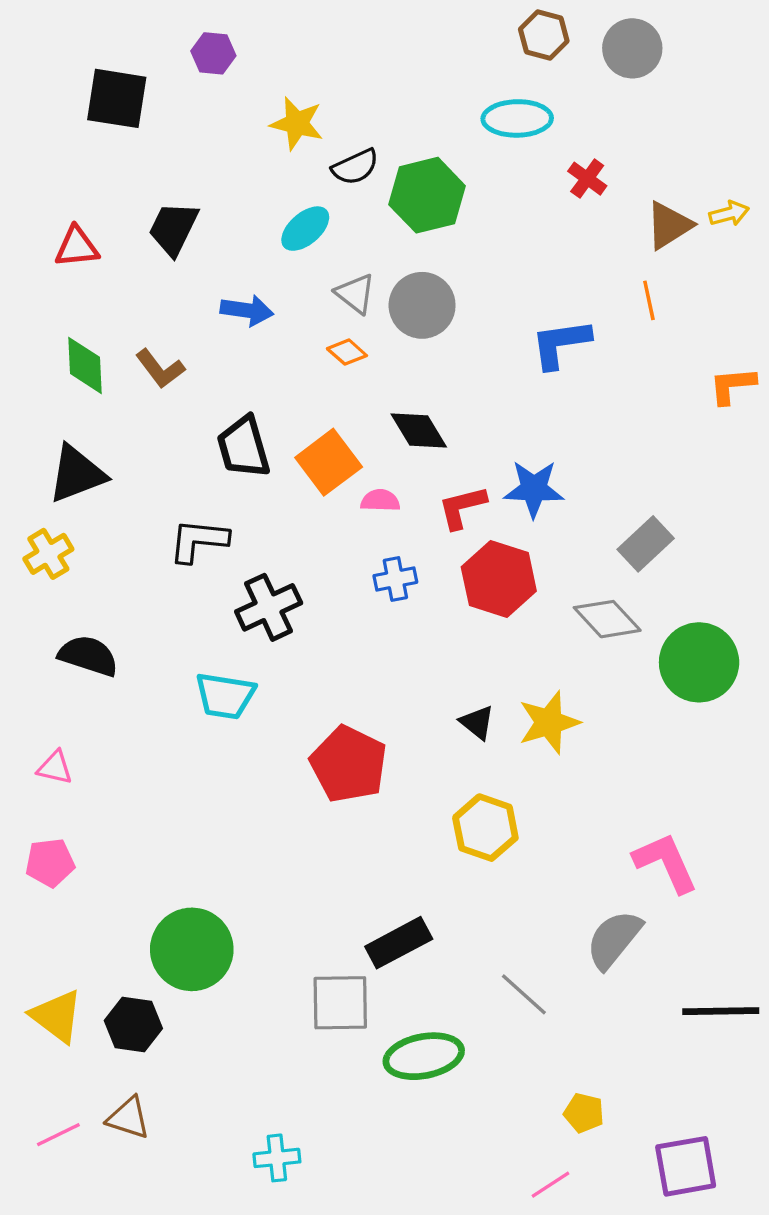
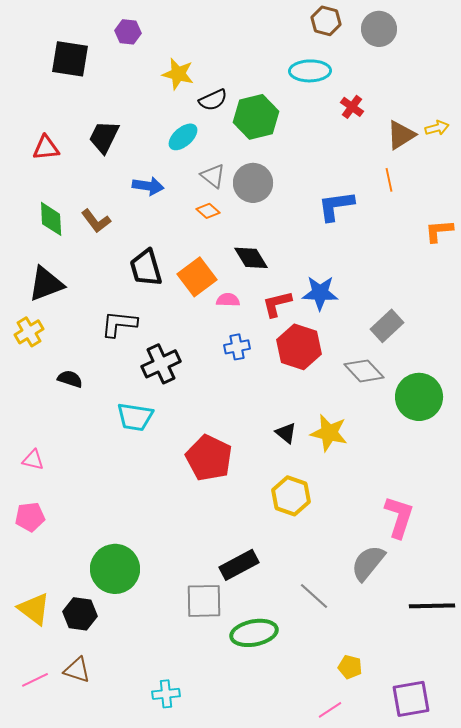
black semicircle: (88, 656) -> (70, 379), moved, size x0.7
yellow star: (549, 722) -> (329, 433), turned 30
pink L-shape: (666, 863) -> (399, 517), turned 42

